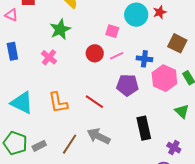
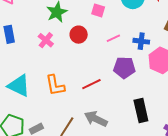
pink square: (112, 31) -> (98, 10), moved
red circle: (95, 53) -> (79, 35), moved
red line: (94, 102) -> (91, 84), turned -60

